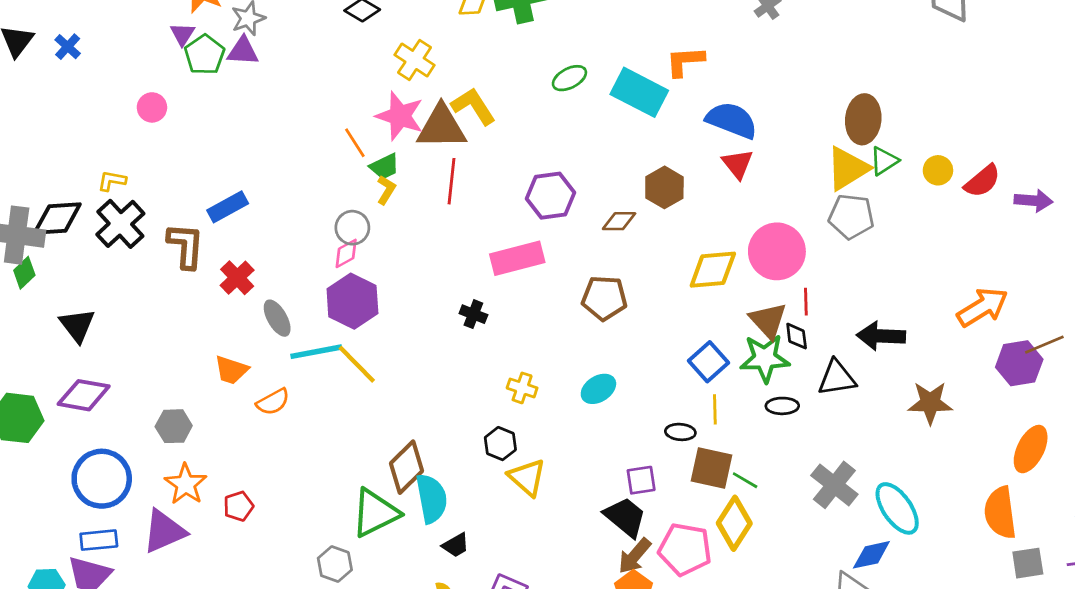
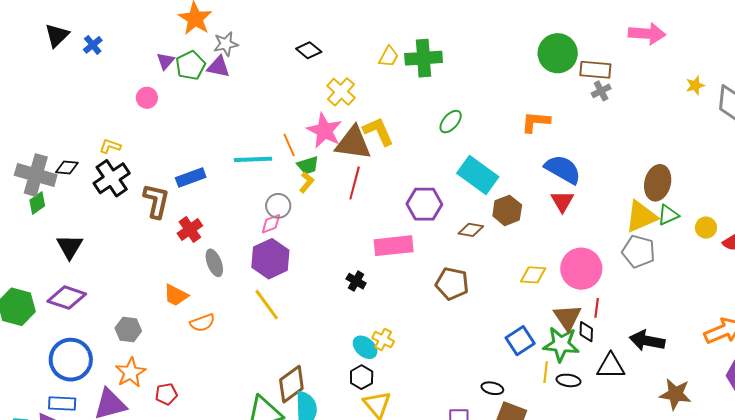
purple triangle: (182, 34) -> (165, 61), moved
green ellipse: (569, 78) -> (451, 122), turned -30
cyan rectangle: (639, 92) -> (478, 175), moved
black diamond: (57, 219) -> (67, 168), size x0.6
yellow diamond: (713, 270) -> (533, 275), size x0.7
cyan line: (316, 352) -> (253, 159), moved
cyan ellipse: (598, 389) -> (365, 347), moved, turned 65
yellow line: (715, 409) -> (546, 372), moved

